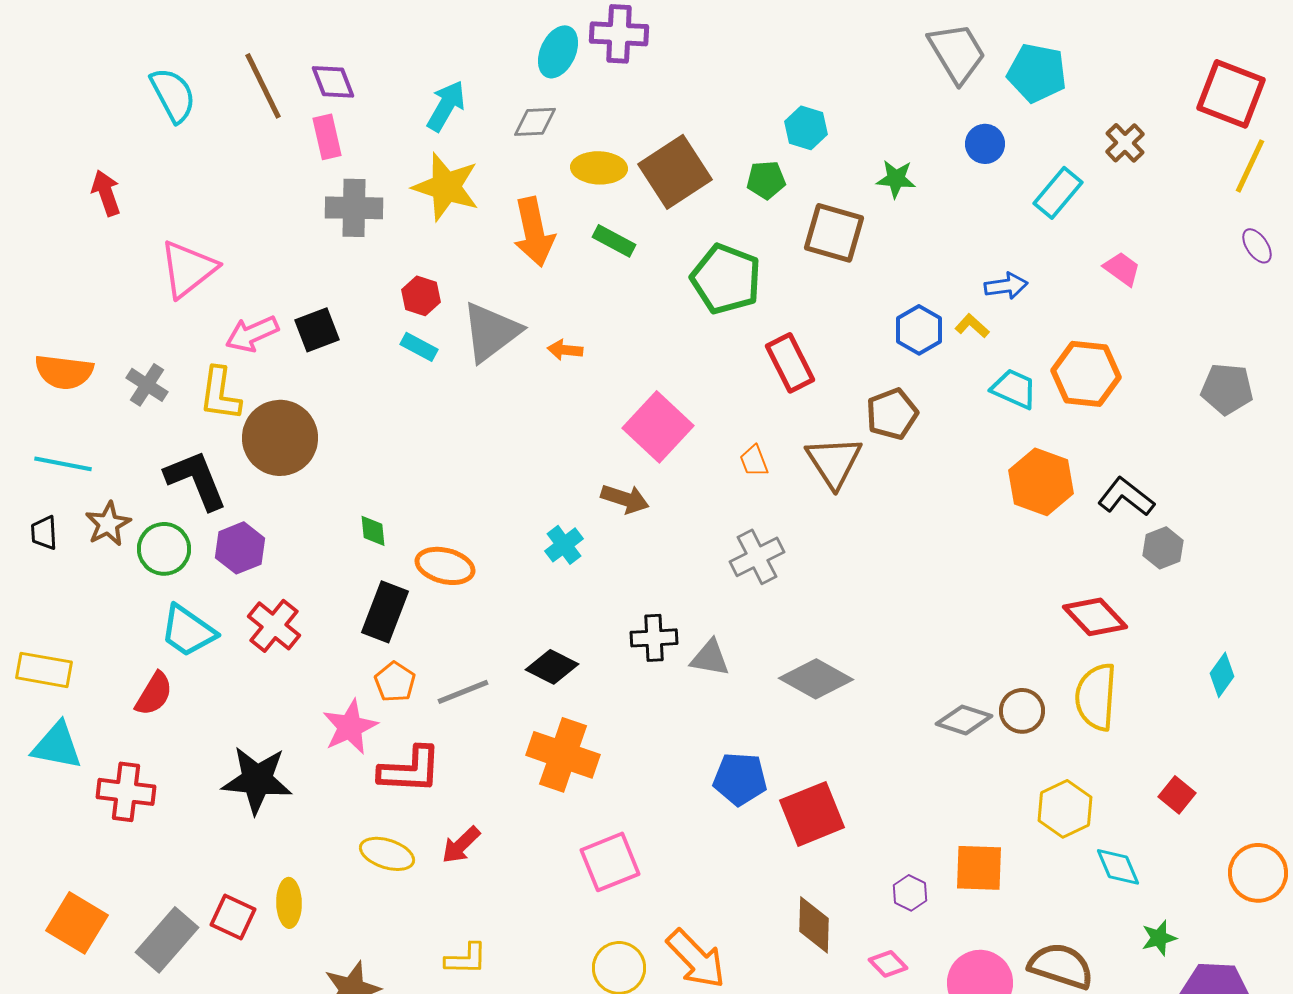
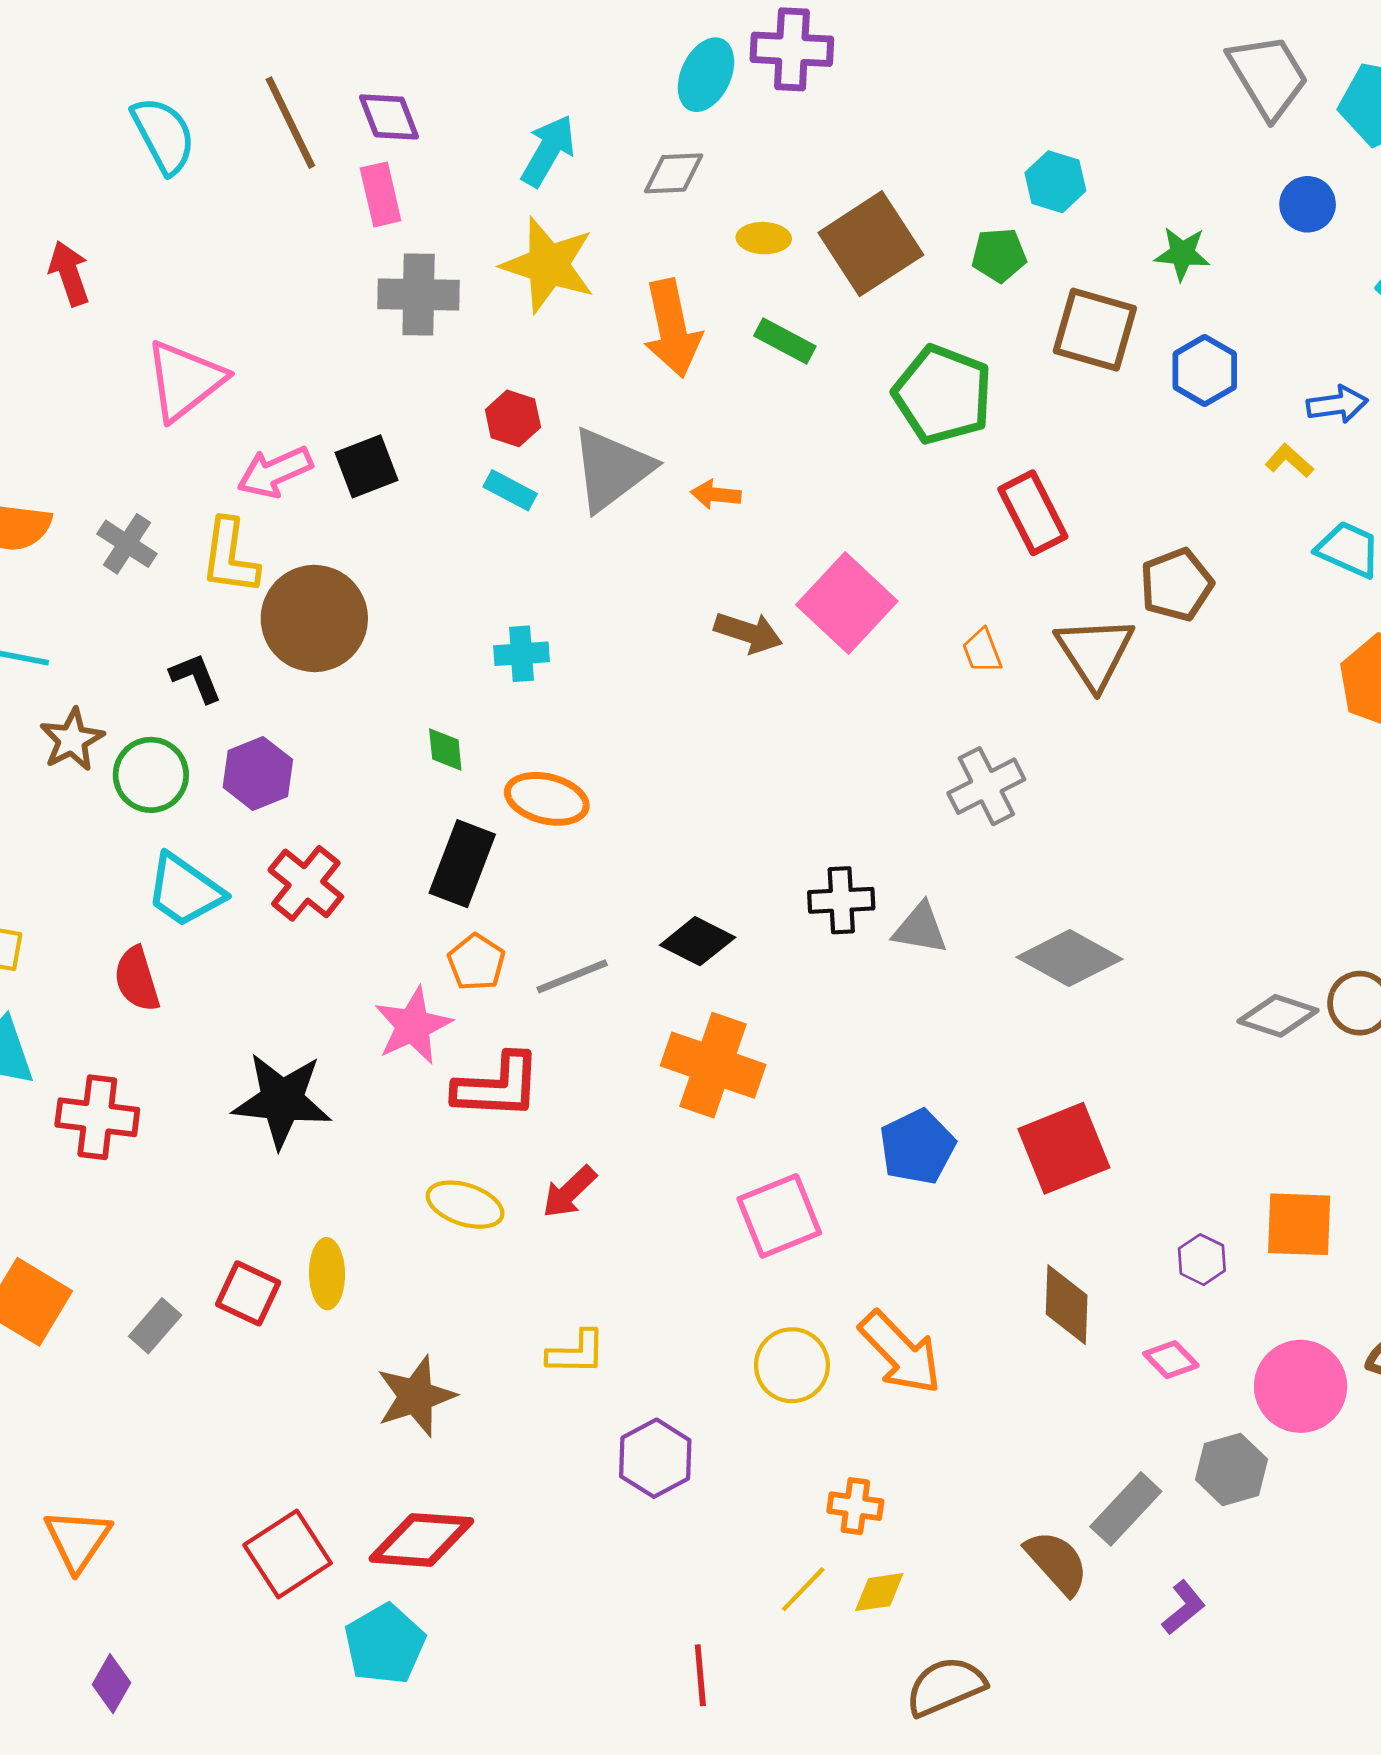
yellow ellipse: (599, 168) -> (764, 238), size x0.7
blue hexagon: (919, 330) -> (1205, 371), moved
black L-shape: (196, 480) -> (196, 678), size x0.6
brown arrow: (625, 499) -> (748, 633), moved
cyan cross: (564, 545) -> (521, 654), moved, turned 33
red semicircle: (154, 694) -> (137, 979), turned 132
blue pentagon: (740, 779) -> (917, 1147), moved, turned -30
gray rectangle: (167, 940) -> (155, 1326), size x0.6

